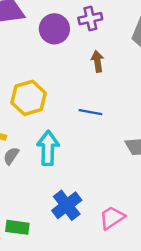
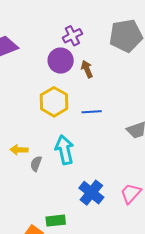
purple circle: (54, 29) -> (61, 61), moved
yellow hexagon: (29, 98) -> (54, 102), moved

